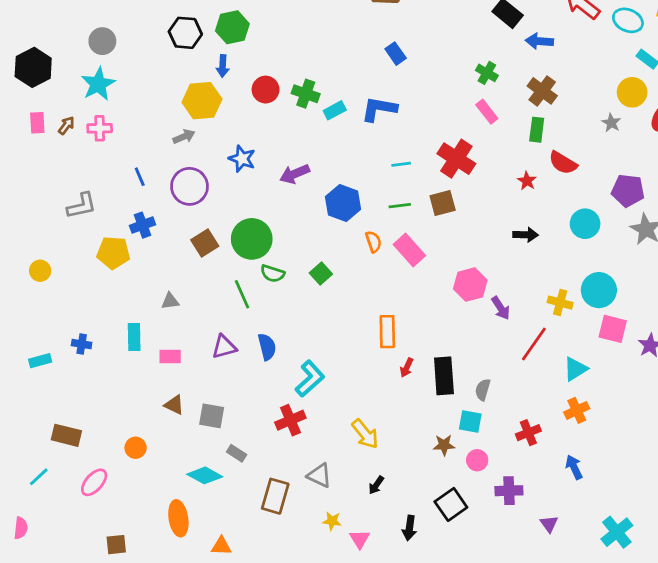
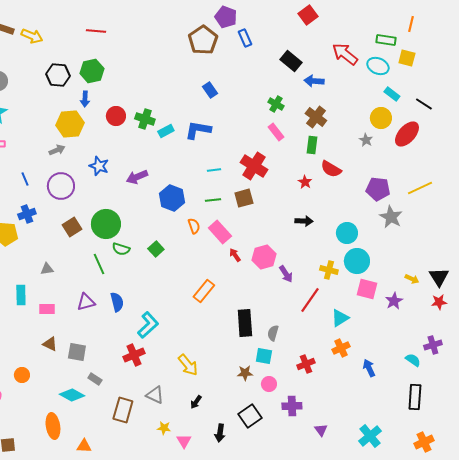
cyan circle: (585, 224) -> (347, 233), moved
orange rectangle: (387, 332) -> (204, 291), turned 40
red arrow: (407, 368) -> (235, 255), moved, turned 120
blue arrow: (574, 467) -> (369, 368), moved

